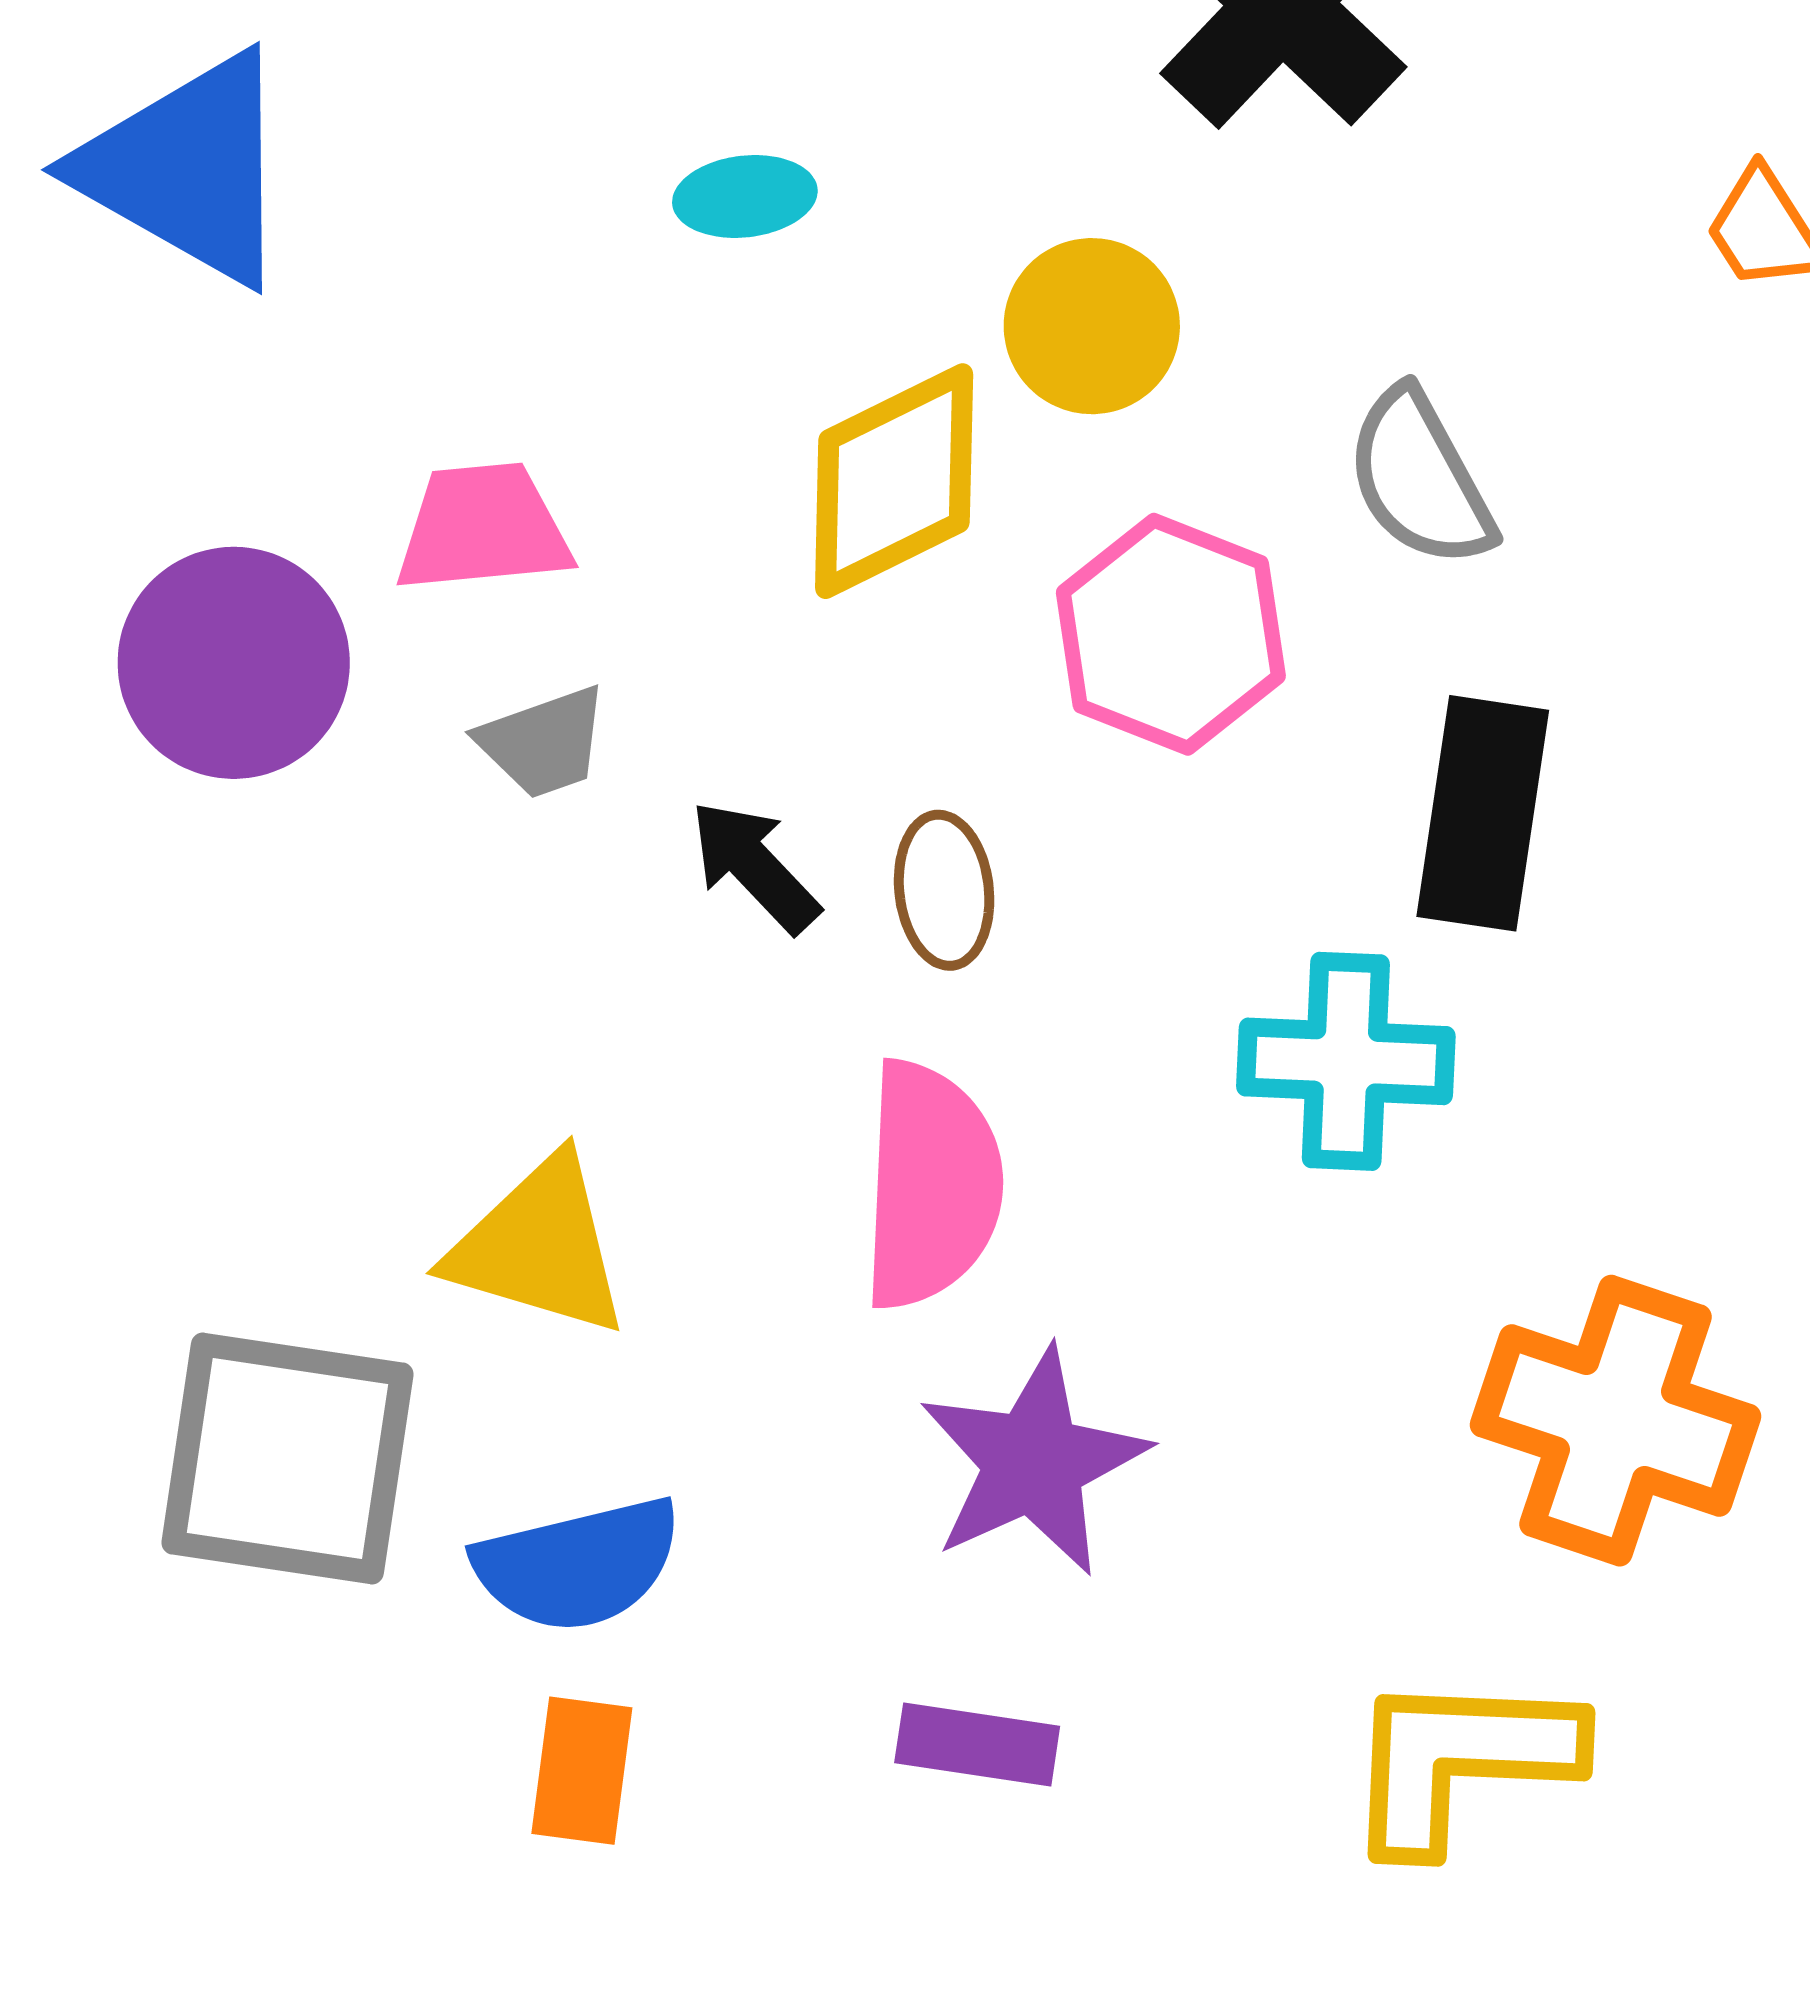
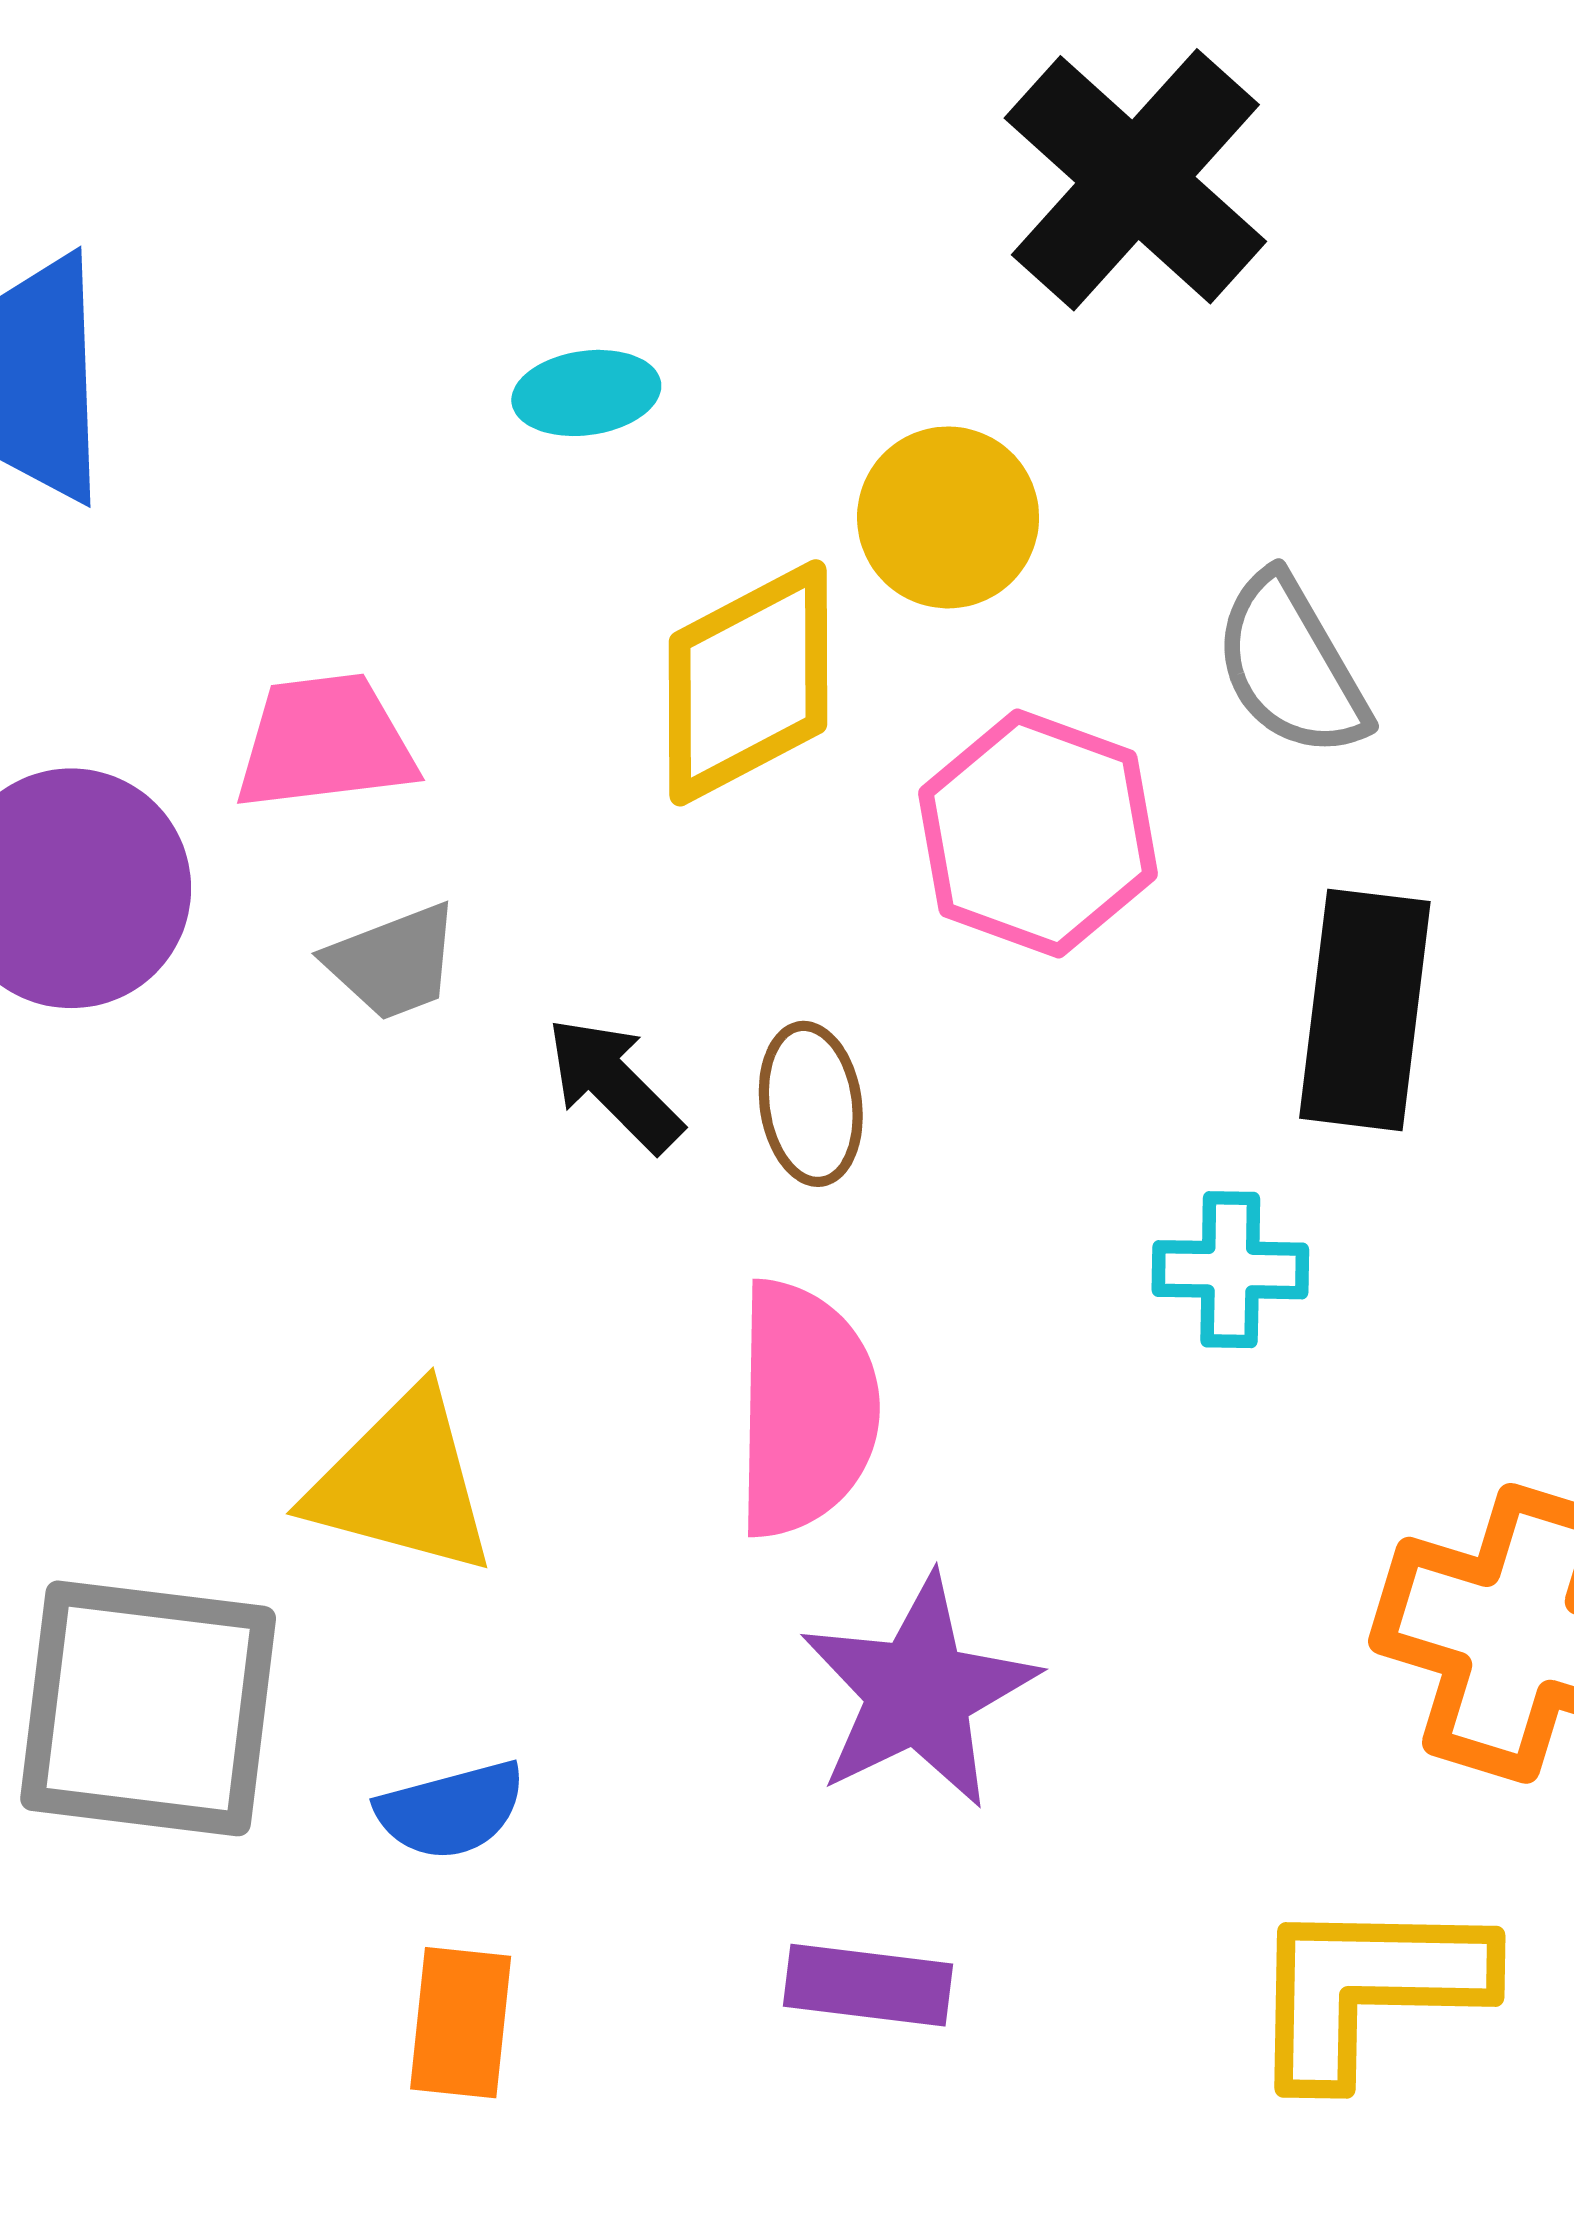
cyan cross: (1346, 1061) -> (1230, 1270), size x0.7
blue semicircle: (578, 1565) -> (451, 1810), size x0.7

